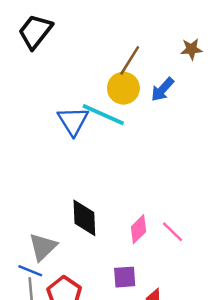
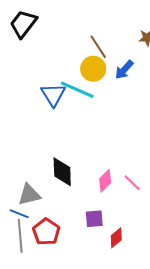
brown line: (130, 60) -> (98, 47), turned -65
gray triangle: (43, 247) -> (29, 195), turned 30

